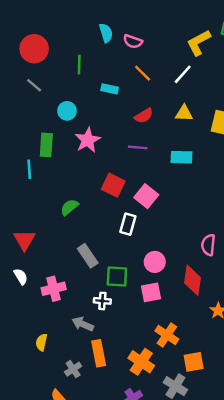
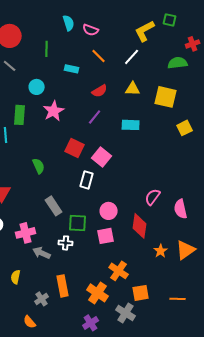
purple line: (138, 147) -> (95, 117), turned -56
green semicircle: (69, 207) -> (39, 166), turned 105
pink semicircle: (208, 245) -> (153, 197), turned 30
gray arrow: (83, 324) -> (42, 253), moved

